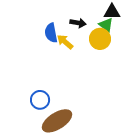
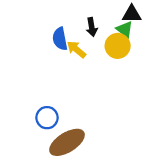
black arrow: (78, 23) -> (92, 27), turned 70

